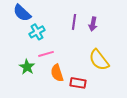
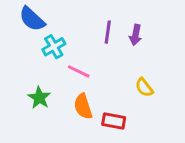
pink line: (46, 54) -> (79, 71), moved, turned 42
yellow semicircle: (99, 60) -> (144, 87), size x0.6

